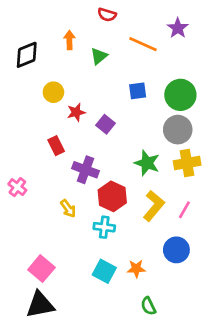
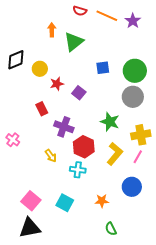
orange line: (143, 44) -> (107, 16), moved
black diamond: (27, 55) -> (16, 60), moved
green triangle: (99, 56) -> (74, 42), size x1.5
yellow cross: (187, 163) -> (141, 135), moved
cyan square: (104, 271) -> (65, 203), moved

